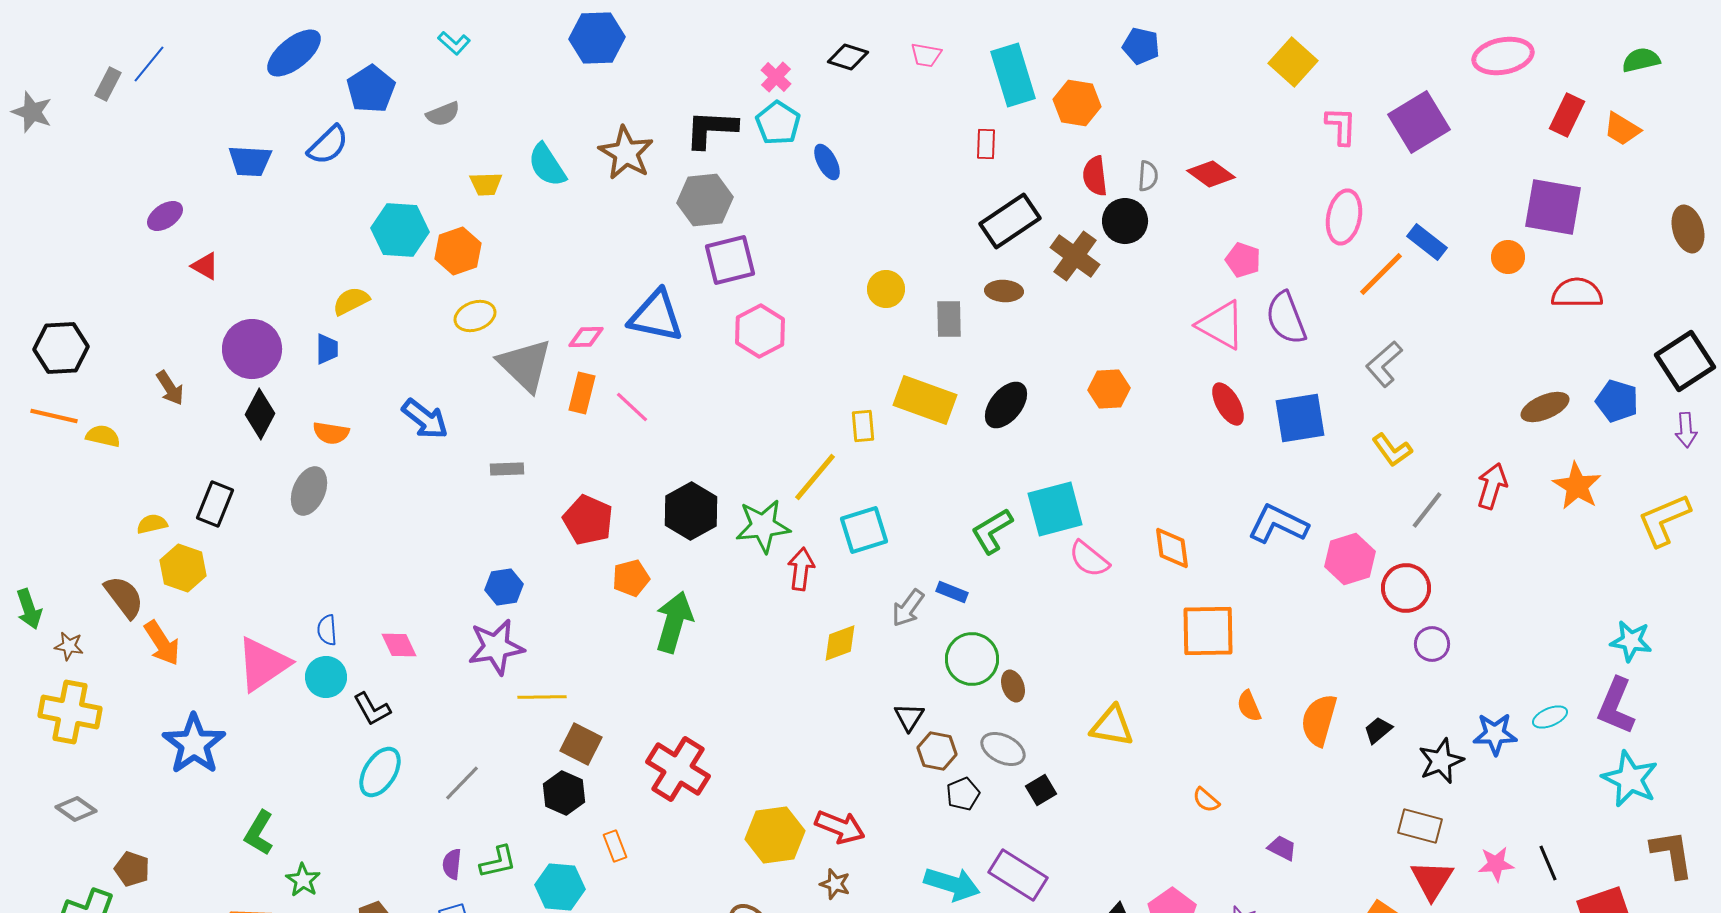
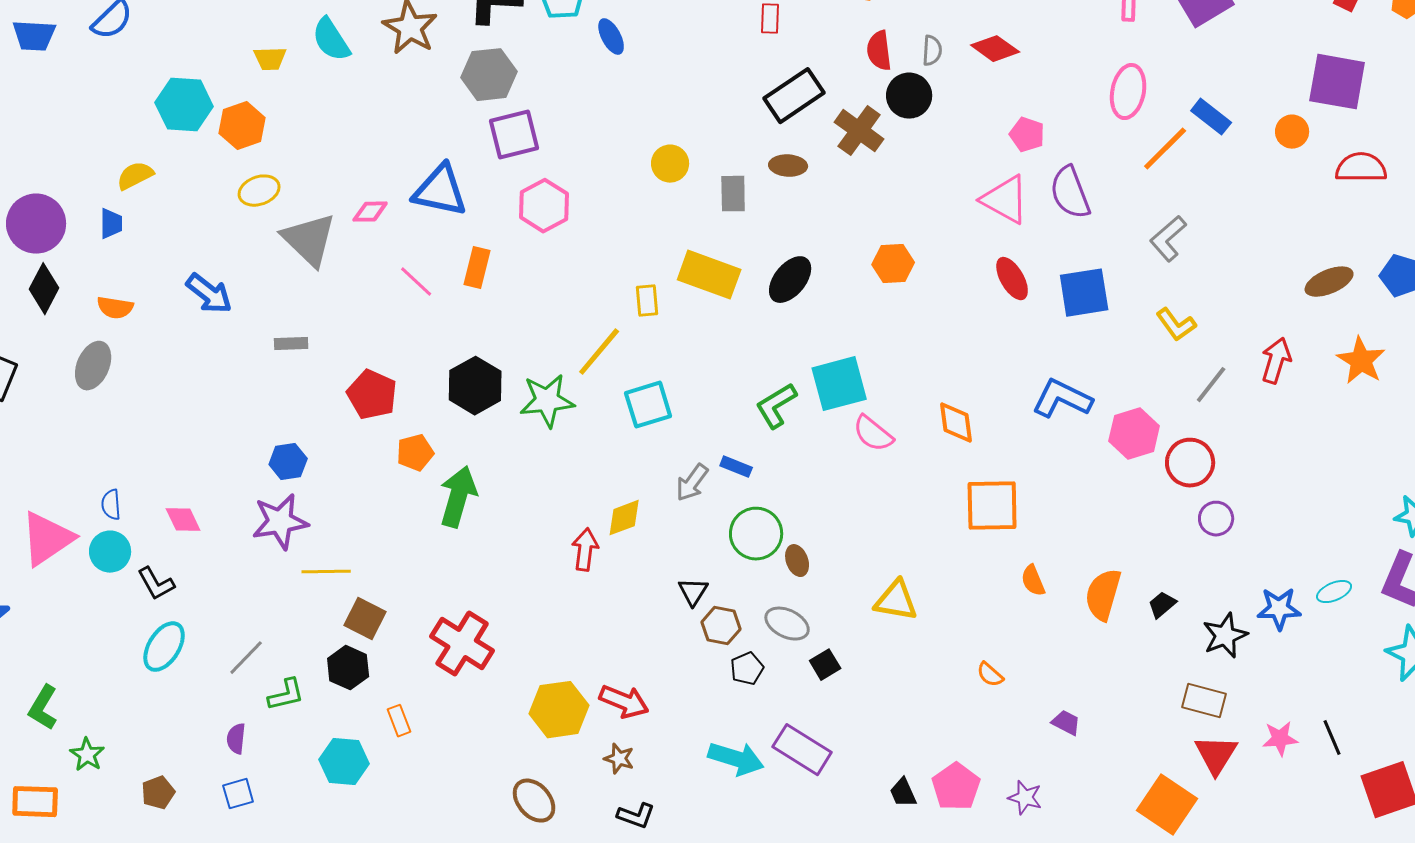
orange rectangle: (582, 393) -> (477, 268), moved
red arrow: (801, 569) -> (585, 550), moved
green L-shape: (498, 862) -> (286, 695), moved

